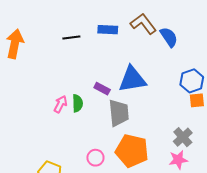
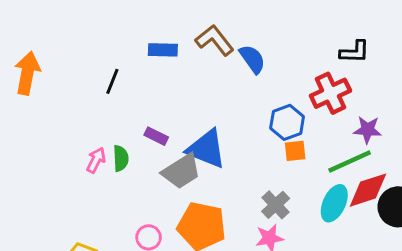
black line: (71, 38) -> (112, 81), moved, turned -60
blue triangle: (132, 79) -> (206, 149), moved, turned 32
gray trapezoid: (119, 113) -> (181, 171), turned 64

